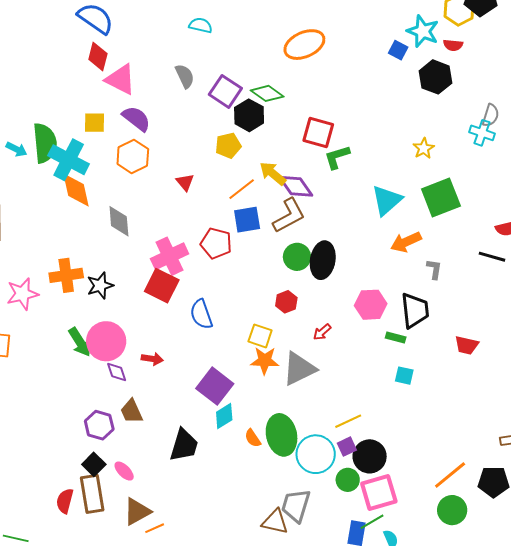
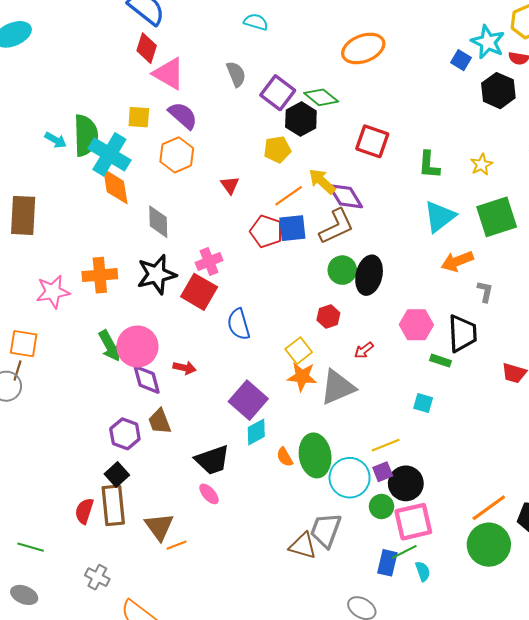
green L-shape: (337, 157) -> (429, 165), moved, turned -72
red pentagon: (216, 243) -> (266, 231), moved
pink cross: (170, 256) -> (209, 262), size x0.7
black star: (100, 286) -> (157, 274), moved, size x1.4
yellow square: (260, 336) -> (299, 351), turned 30
purple diamond: (117, 372) -> (147, 379), size x1.4
cyan square: (404, 376) -> (423, 403), moved
black trapezoid: (184, 445) -> (212, 460), turned 51
pink ellipse: (124, 471) -> (209, 494), moved
green circle: (452, 510) -> (489, 545), size x1.4
brown triangle: (137, 512) -> (159, 527), turned -40

